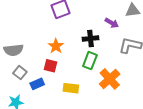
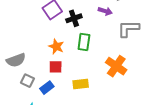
black cross: (91, 38) -> (74, 18), moved
green rectangle: (90, 61) -> (84, 42), moved

